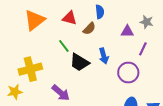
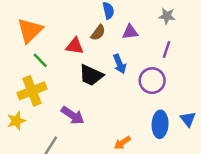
red triangle: (70, 18) -> (75, 46), moved
purple triangle: (127, 31) -> (130, 32), moved
green line: (64, 46) -> (40, 60), moved

